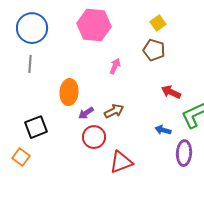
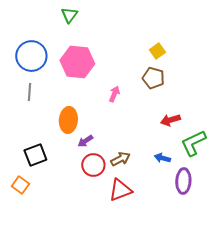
pink hexagon: (94, 25) -> (77, 62), moved
red arrow: (171, 92) -> (170, 120), turned -42
brown arrow: (114, 111) -> (120, 159), moved

